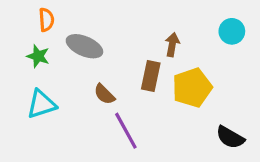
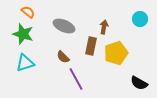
orange semicircle: (46, 20) -> (28, 12), turned -48
gray ellipse: (84, 46) -> (64, 26), moved
green star: (38, 56) -> (23, 34), size x1.5

